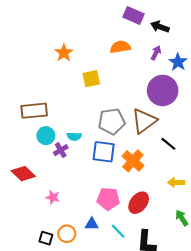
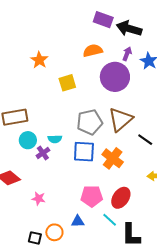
black arrow: (160, 27) -> (129, 29), size x1.4
purple circle: (163, 90) -> (115, 77), moved
cyan line: (118, 231) -> (110, 220), moved

